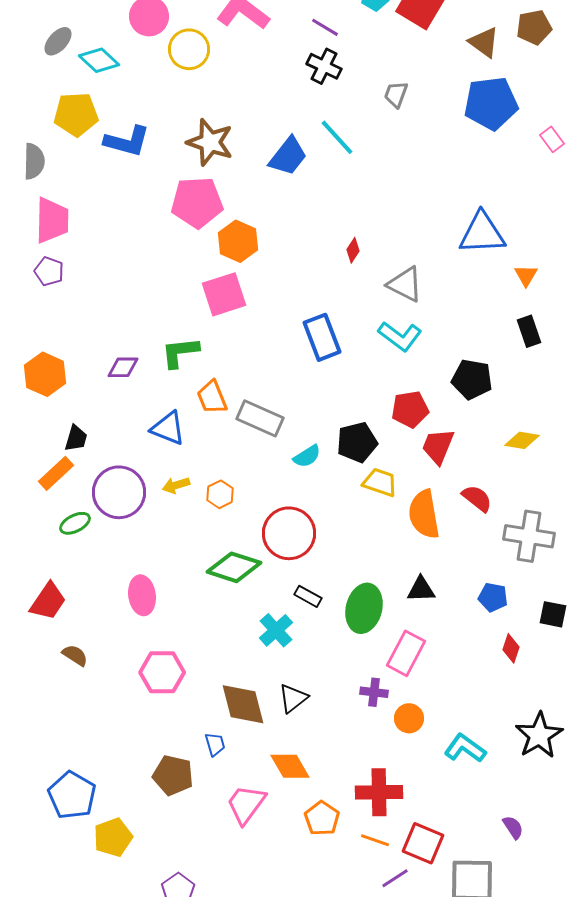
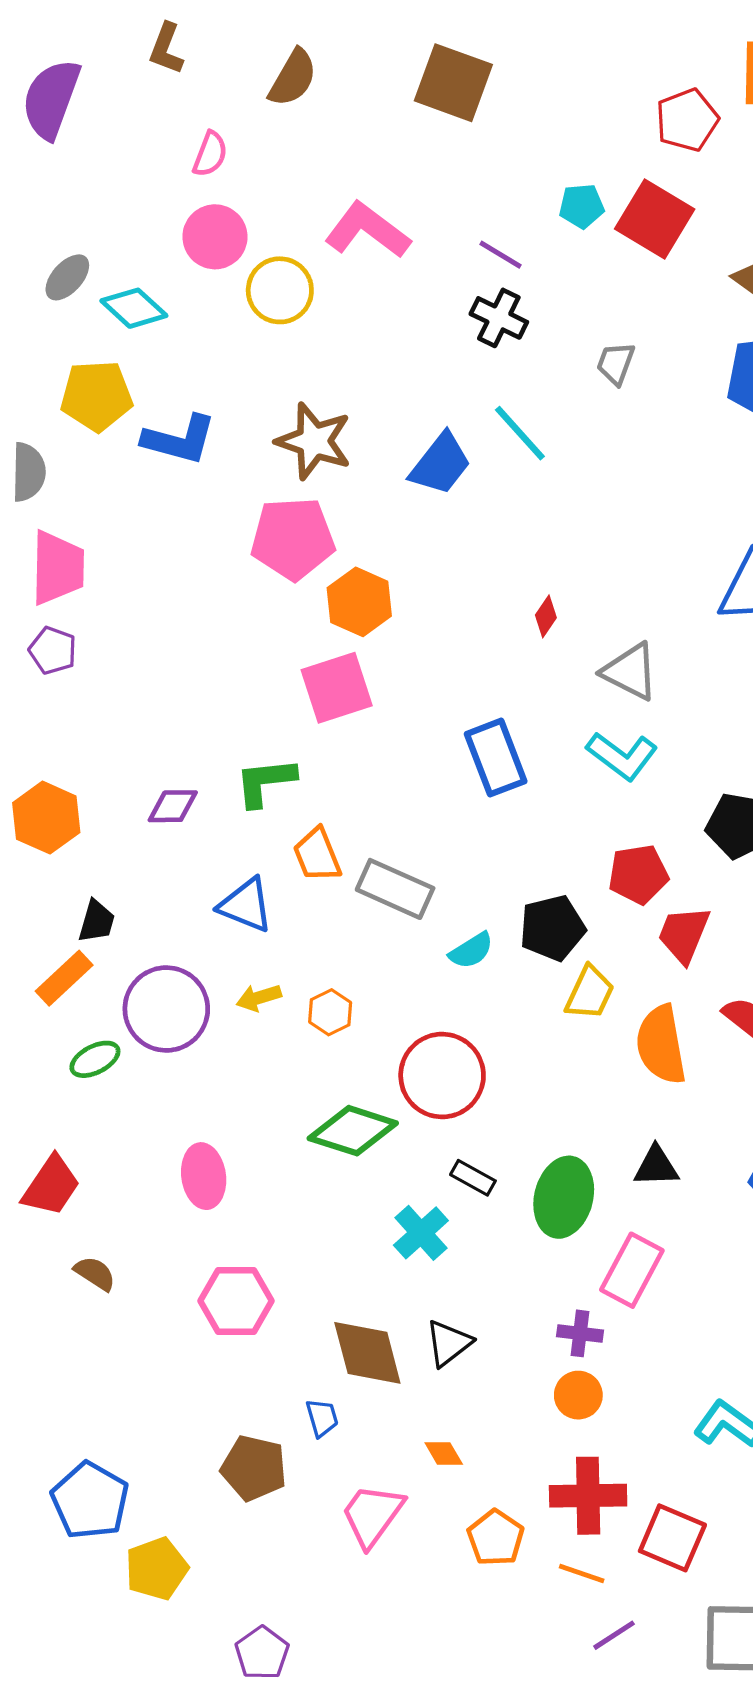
yellow trapezoid: (380, 482) -> (590, 993), turned 96
orange circle: (409, 718) -> (578, 1395), moved
orange diamond: (290, 766) -> (444, 1453), size x0.6
red square: (423, 843) -> (672, 1538), moved

